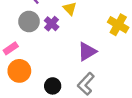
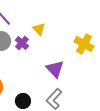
purple triangle: (87, 52) -> (55, 69), turned -42

